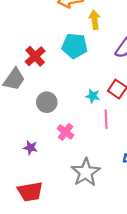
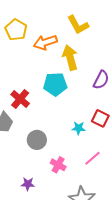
yellow arrow: (95, 20) -> (70, 58), size x1.4
pink line: (106, 119) -> (93, 158), moved, turned 60

